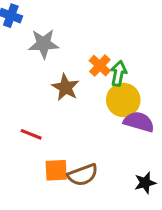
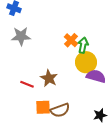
gray star: (44, 44) -> (21, 36), moved
brown star: (65, 87) -> (49, 78), moved

